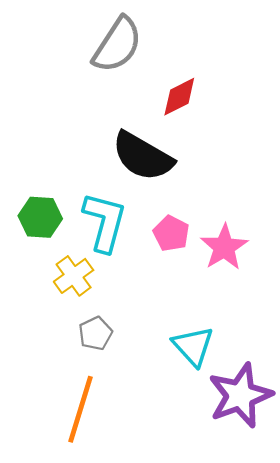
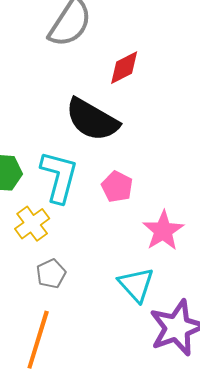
pink star: (224, 247) -> (163, 231), moved

